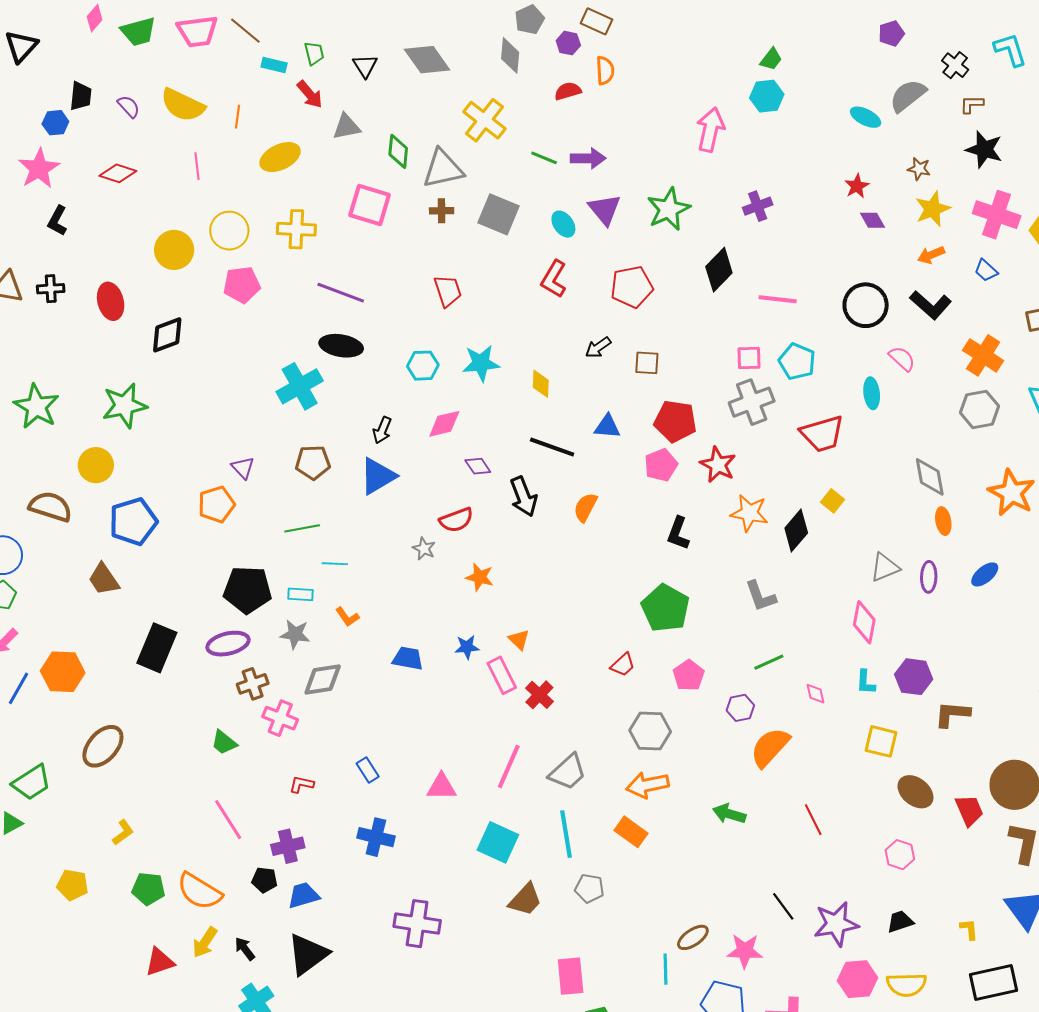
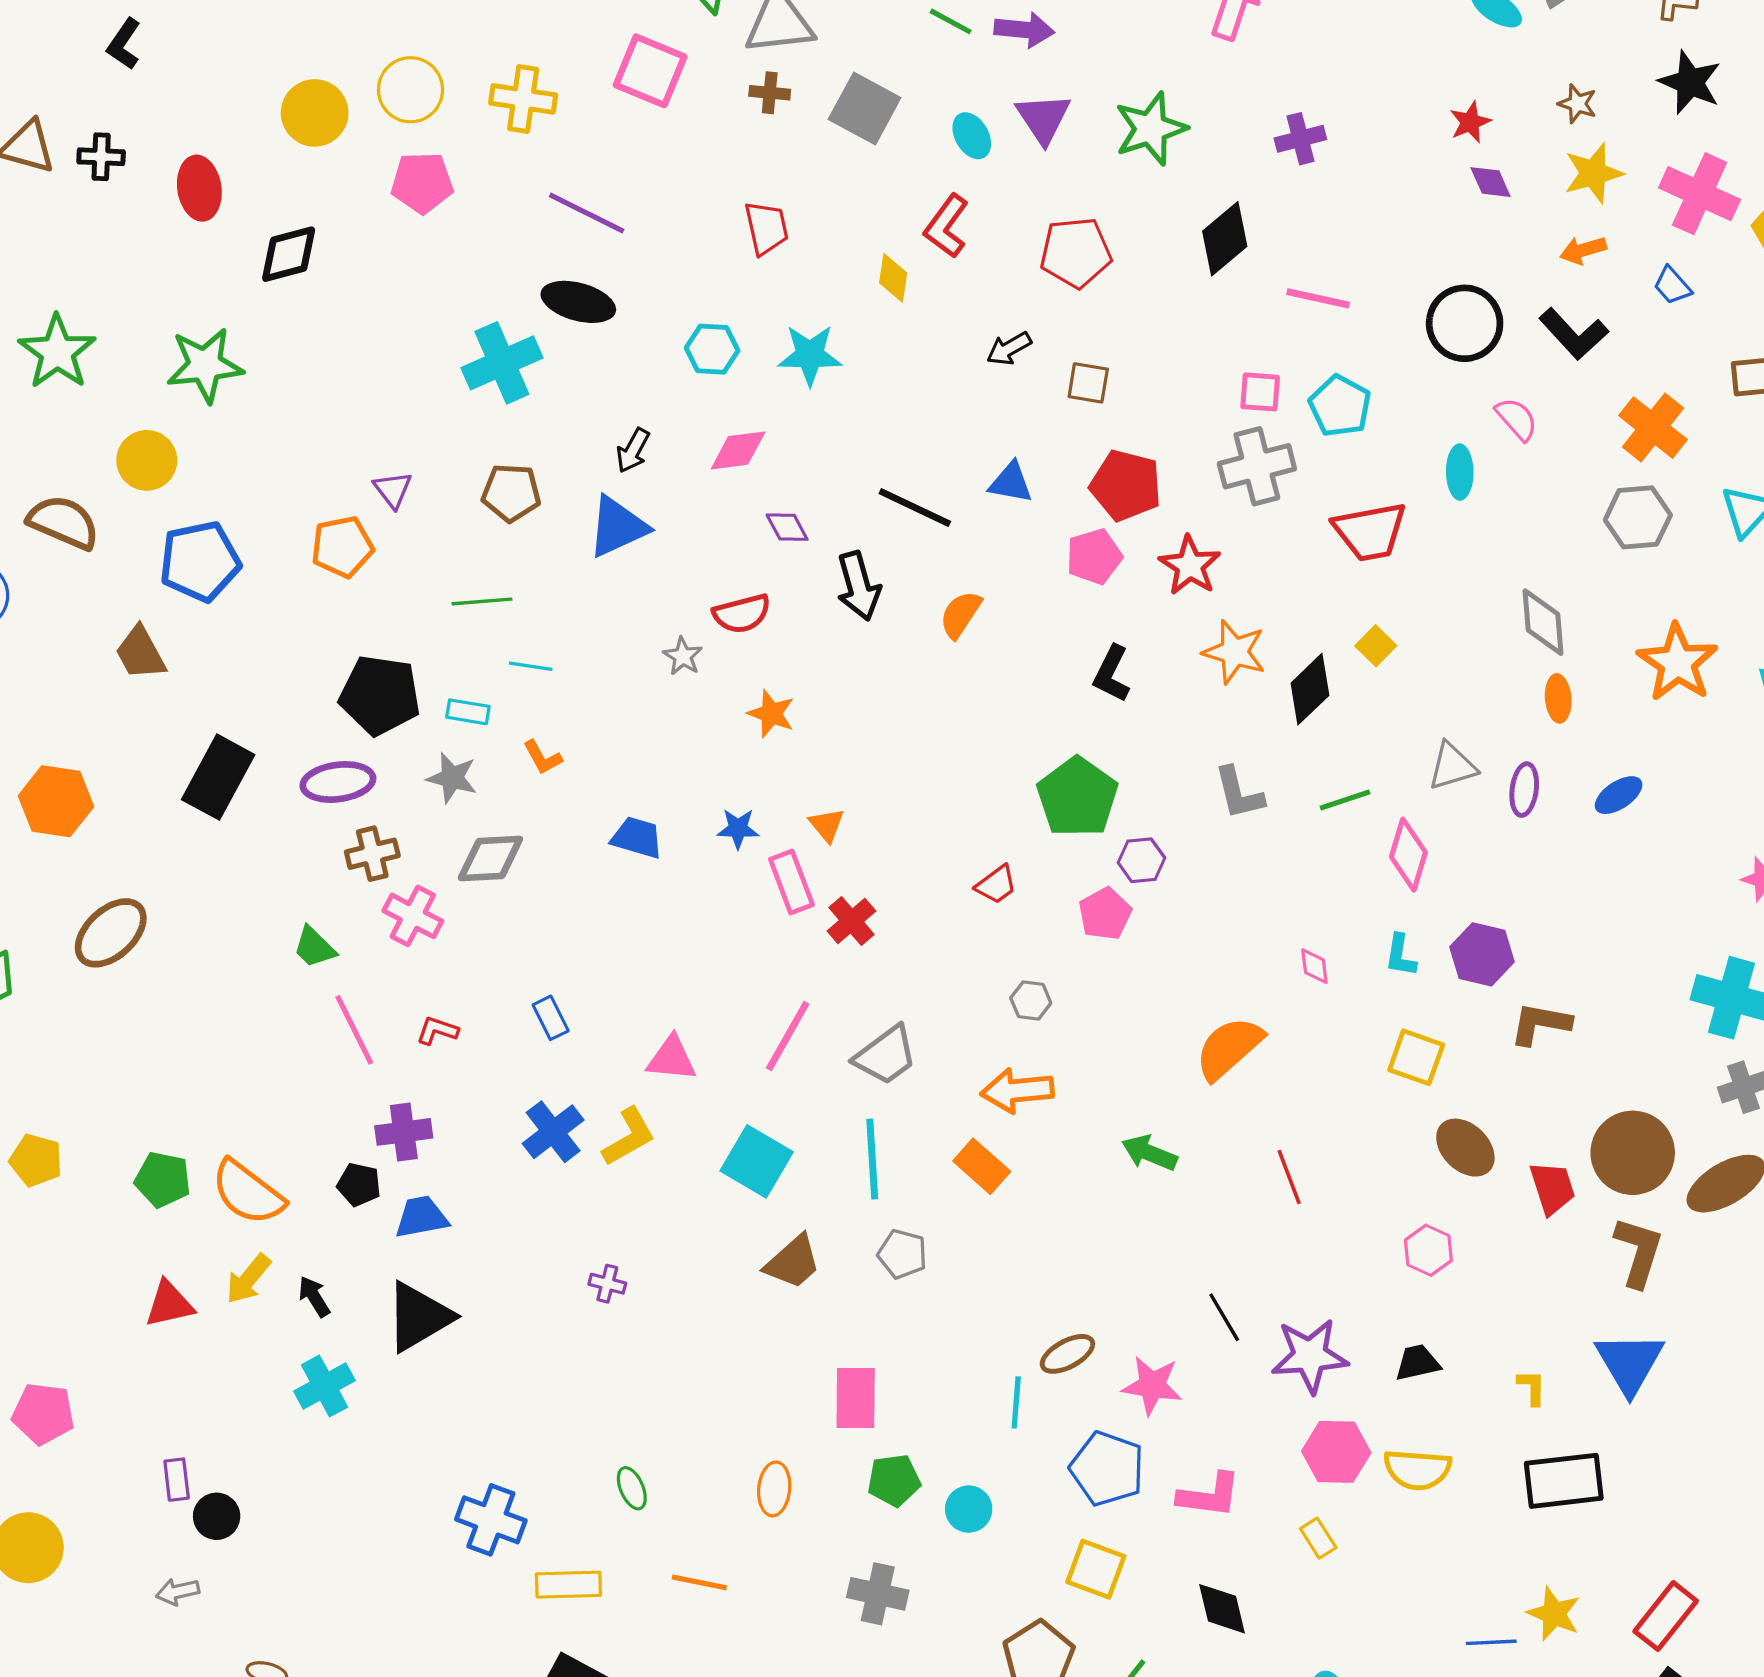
yellow diamond: (541, 384) -> (893, 278), moved
green line: (769, 662) -> (1345, 800), moved
purple hexagon: (740, 708) -> (1141, 860), moved
gray hexagon: (650, 731) -> (1031, 1000), size x0.6
pink line: (228, 820) -> (354, 1030), moved
yellow L-shape: (123, 832) -> (629, 1137), moved, size x1.4
blue cross: (376, 837) -> (553, 1132), turned 33
purple cross: (417, 924) -> (607, 1284), size x0.5

